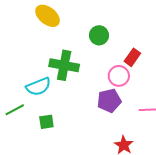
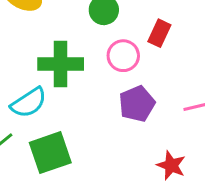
pink circle: (119, 76) -> (123, 56), moved
green square: (46, 122) -> (50, 153), size x1.8

